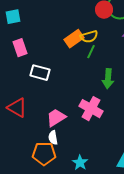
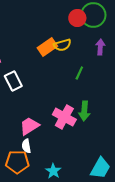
green line: (91, 52) -> (79, 73), moved
white rectangle: (40, 73) -> (13, 81), turned 48
green arrow: (108, 79) -> (84, 111), moved

